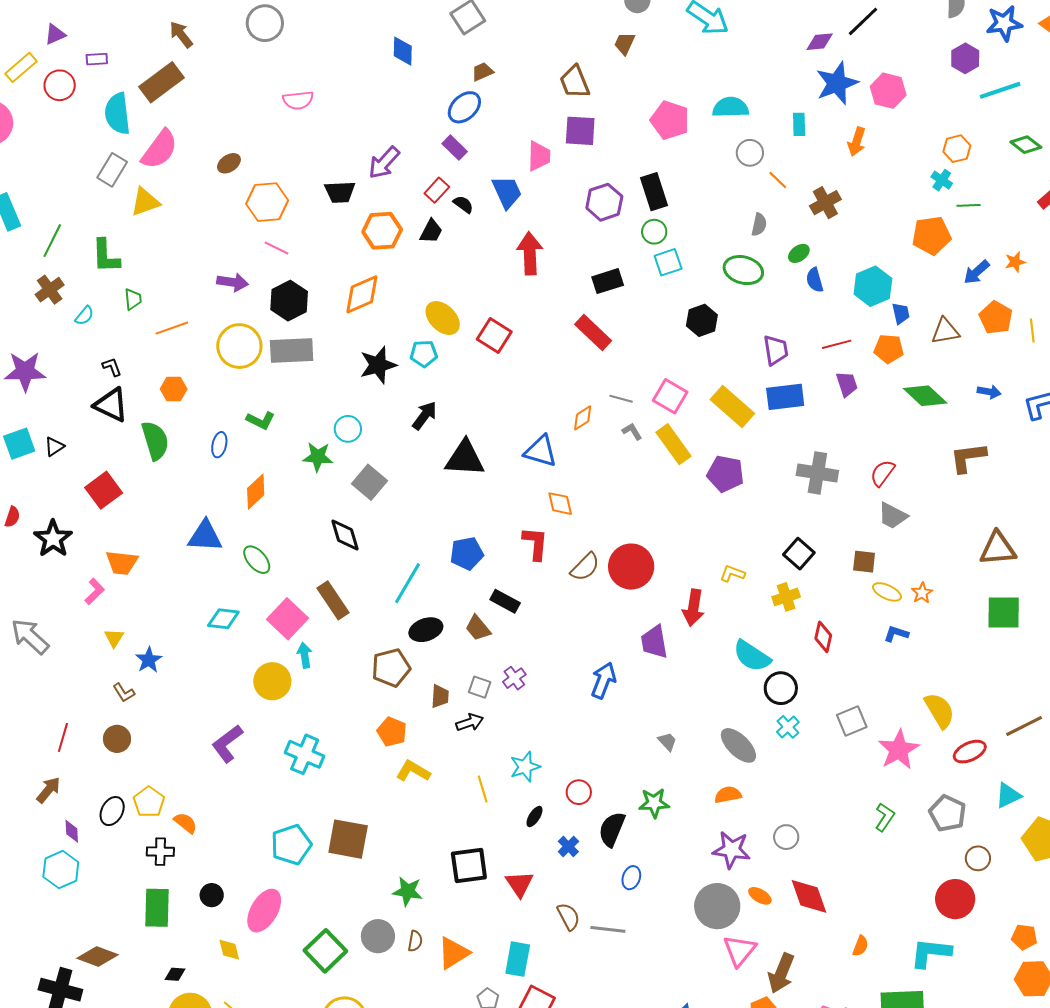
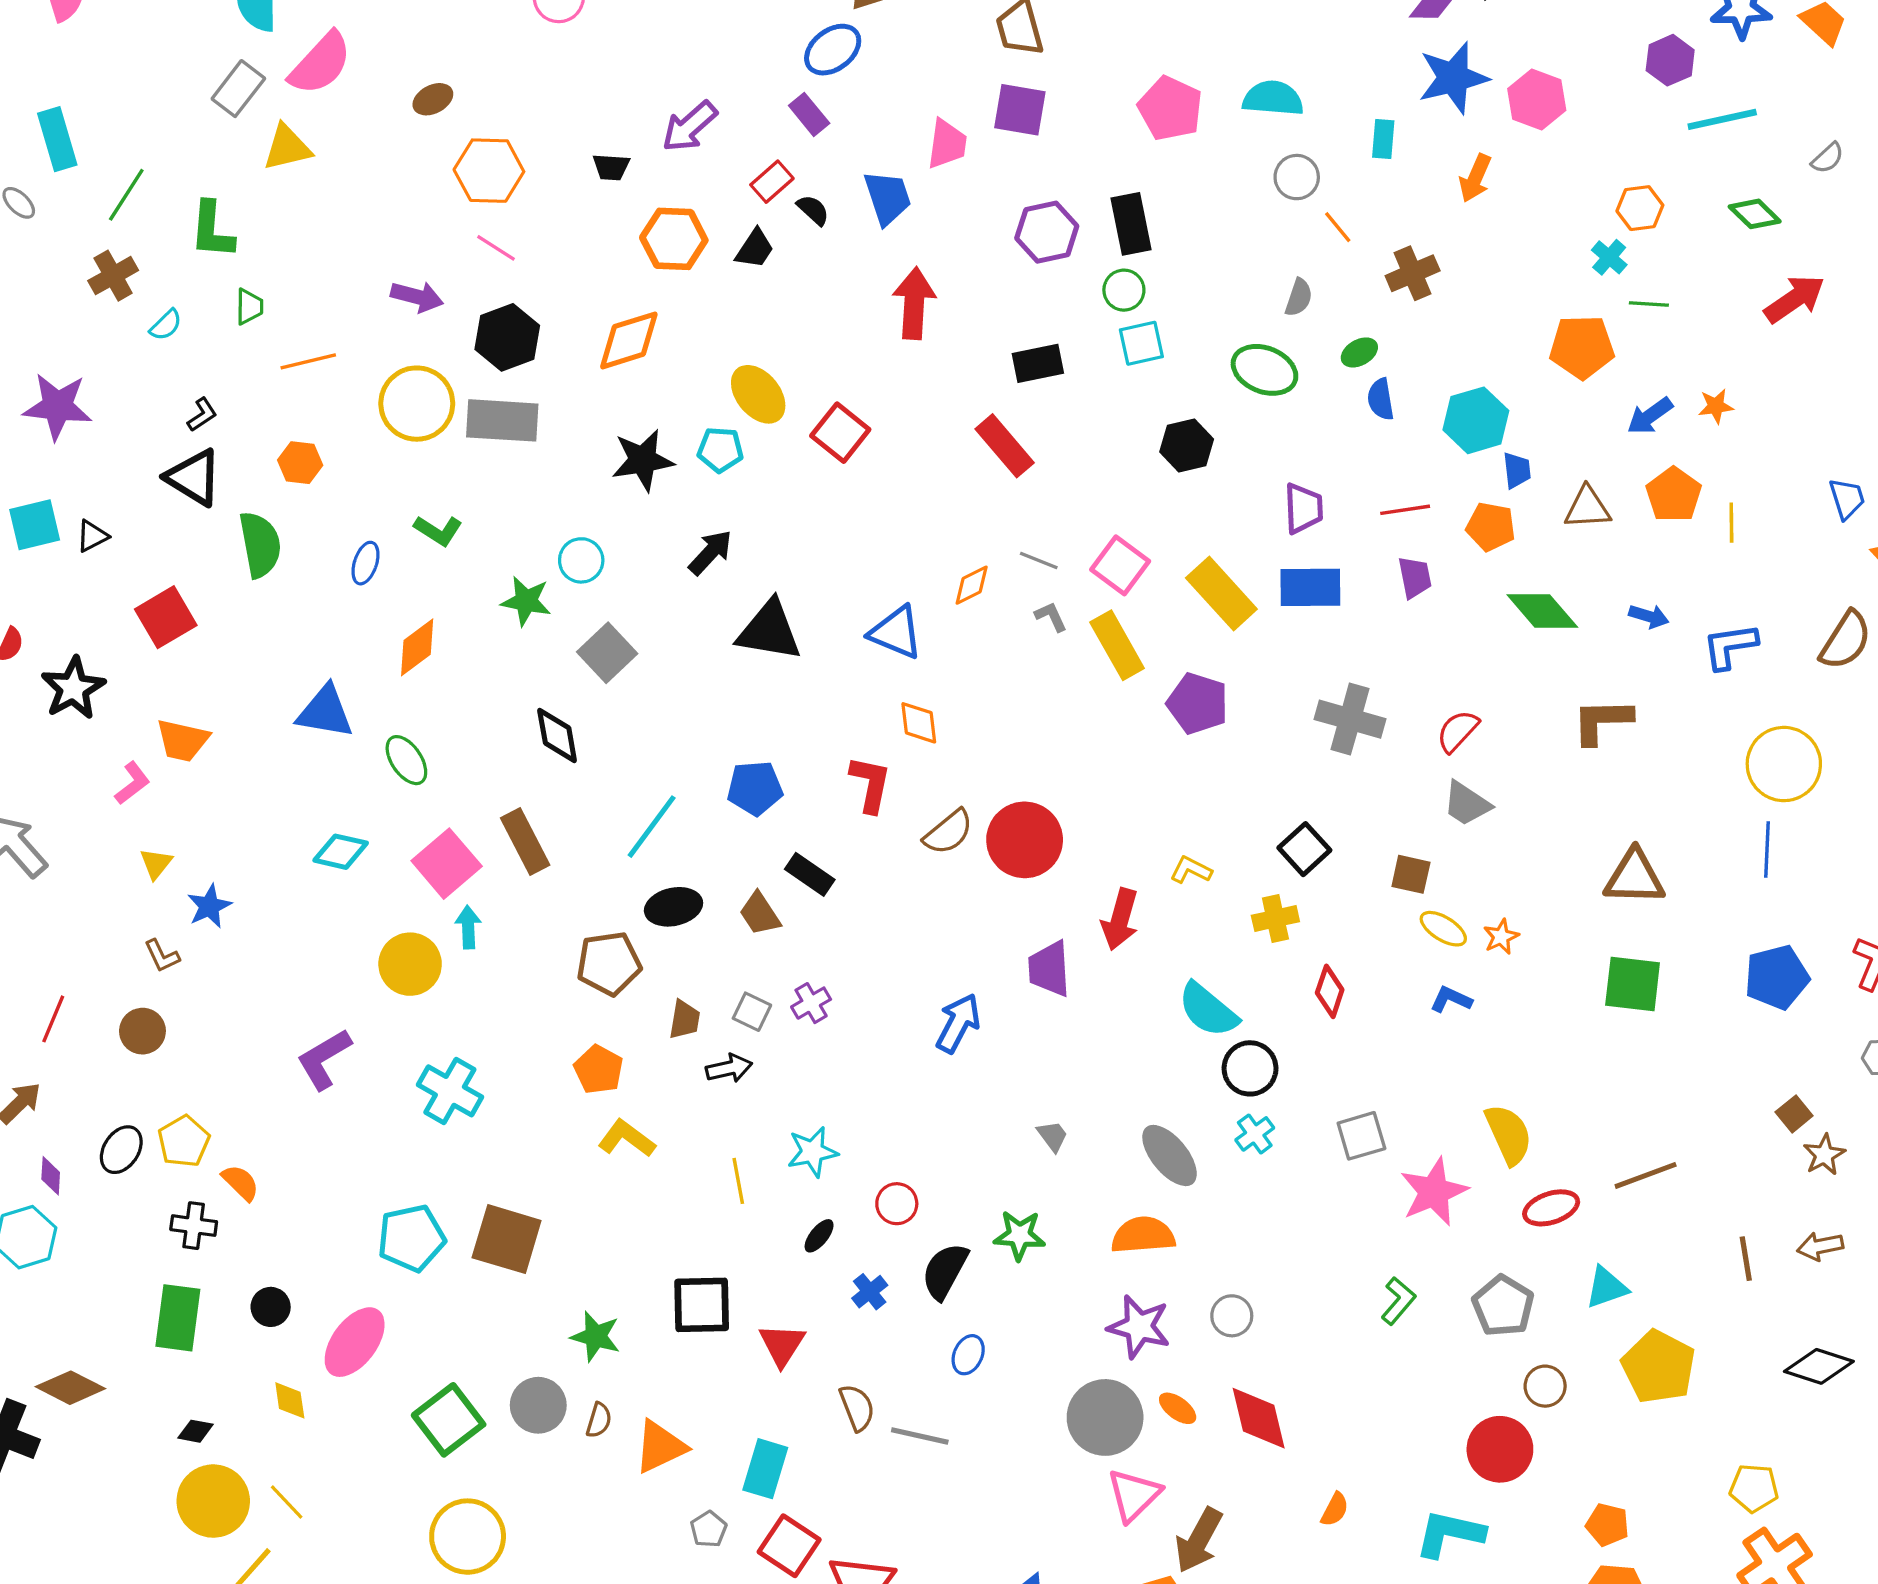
black trapezoid: (340, 192) -> (611, 167), size x0.7
black L-shape: (112, 367) -> (202, 415), turned 70
orange semicircle: (728, 795) -> (1143, 1235), size x1.4

